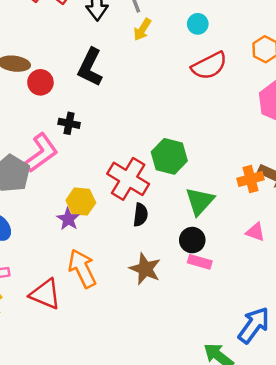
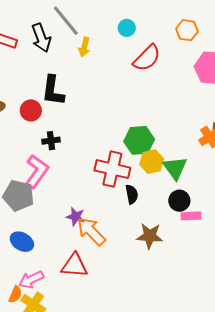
red circle: (40, 82) -> (31, 110), moved
yellow hexagon: (81, 202) -> (152, 162), moved
orange arrow: (82, 269) -> (91, 231), moved
red triangle: (45, 294) -> (74, 265), moved

